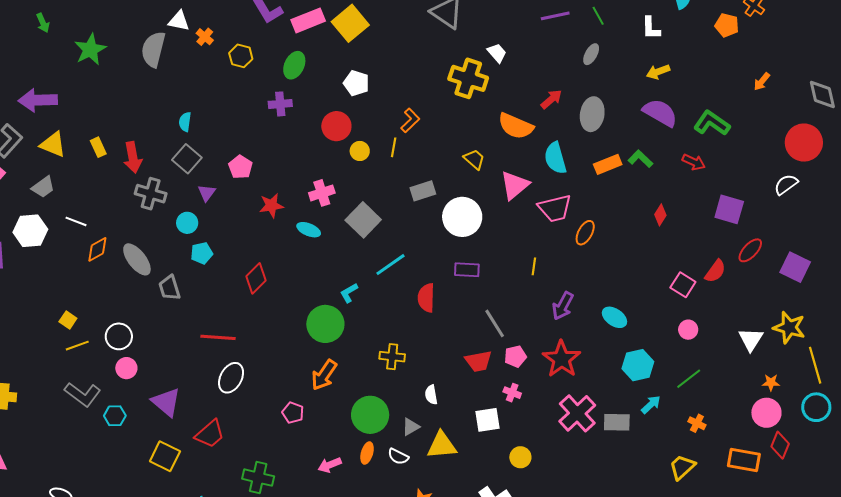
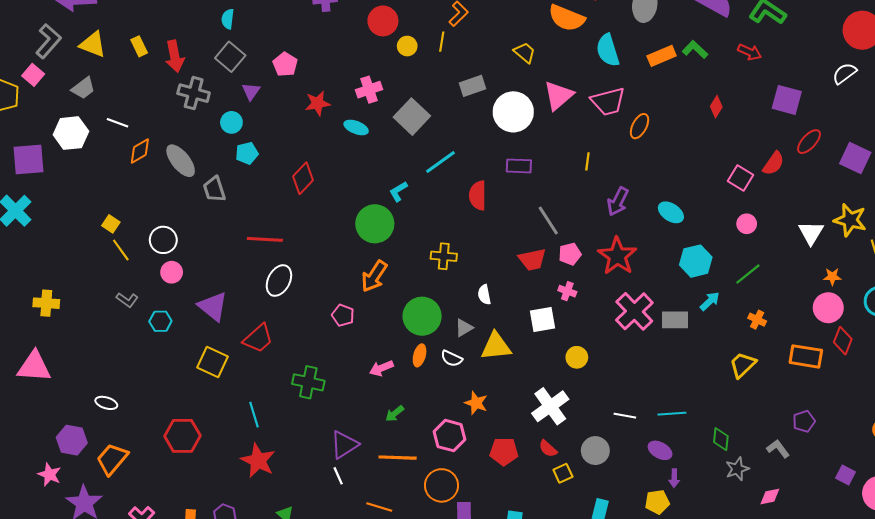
pink triangle: (515, 185) -> (558, 96), moved
yellow line: (77, 346) -> (121, 250), turned 75
gray L-shape: (83, 394) -> (127, 300), size x0.6

